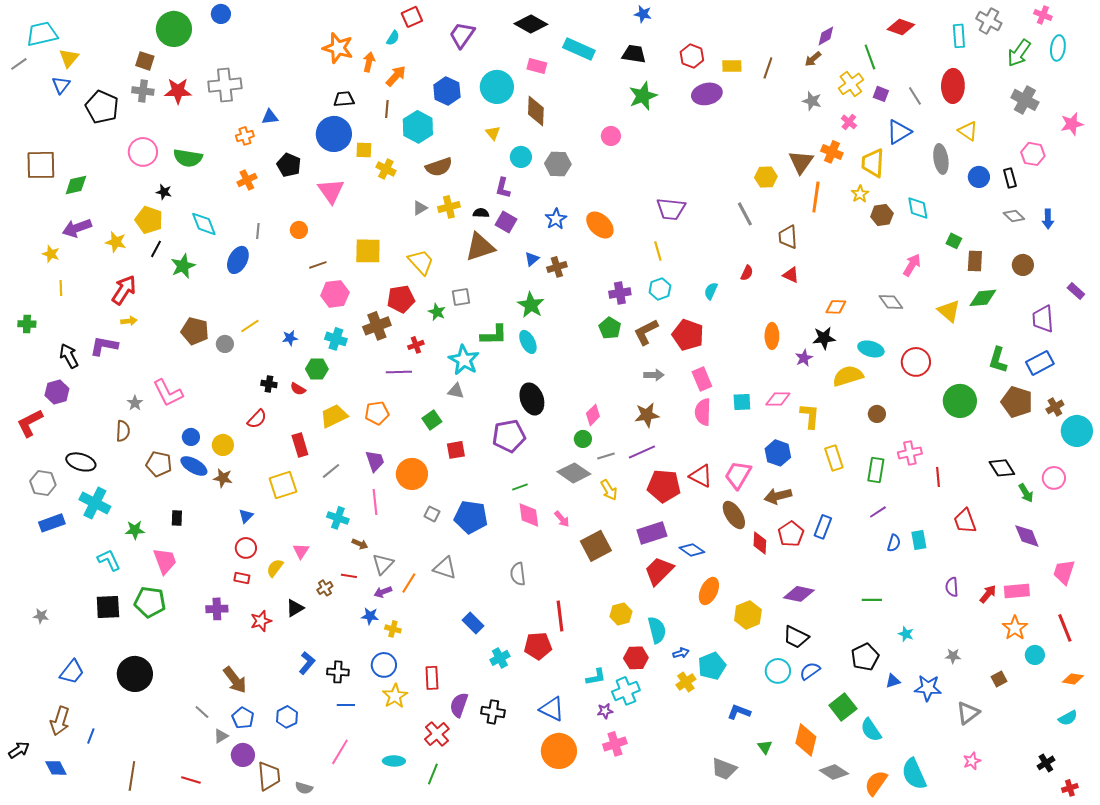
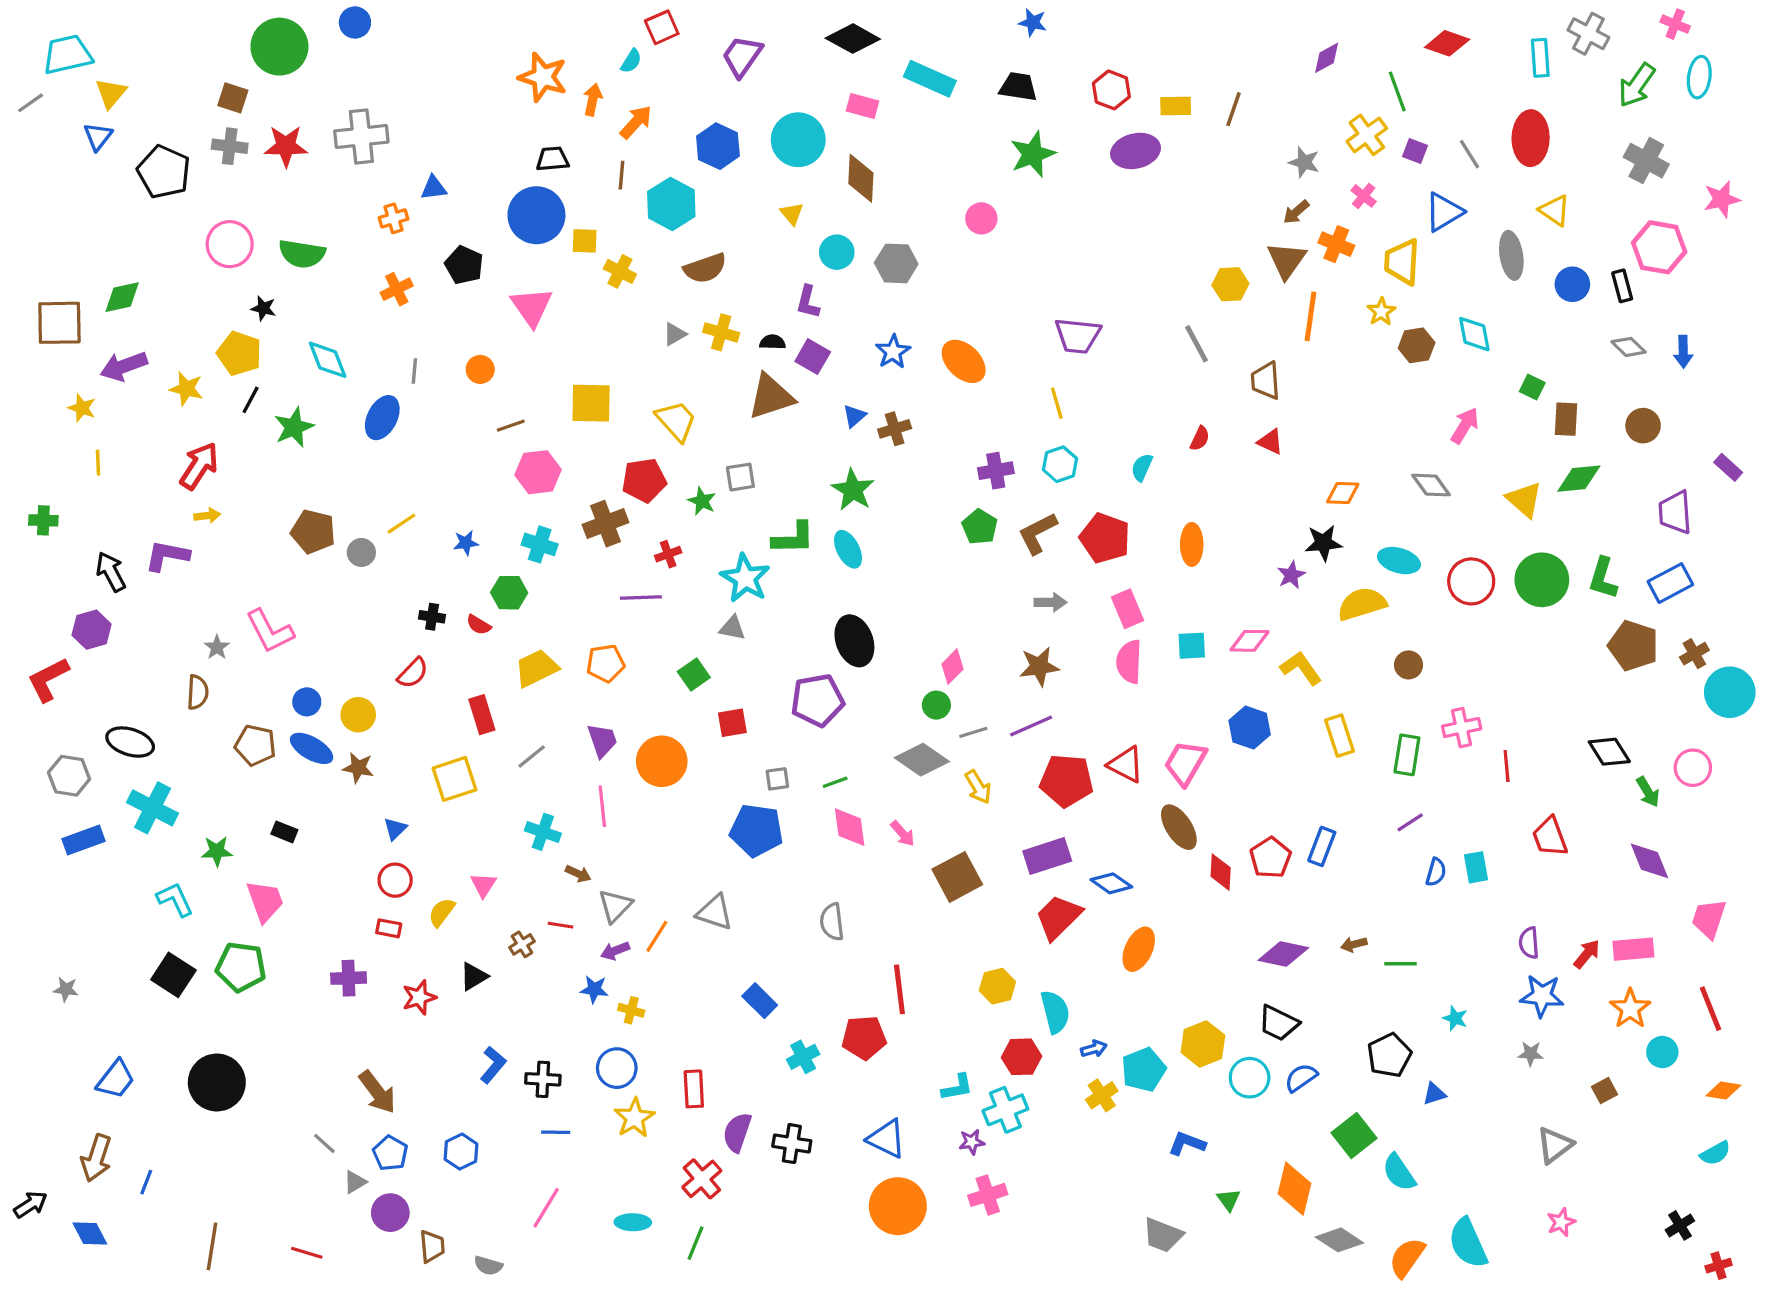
brown arrow: (813, 59) -> (1296, 212), moved
pink hexagon: (1033, 154) -> (1659, 247), size x1.4
brown square: (41, 165) -> (59, 323), moved
yellow cross: (449, 207) -> (721, 332), turned 30
orange ellipse: (772, 336) -> (1192, 544), moved
green circle: (960, 401) -> (1542, 580), moved
yellow L-shape: (810, 416) -> (1301, 668), turned -40
brown arrow: (778, 496) -> (1354, 944), moved, size x0.6
gray square: (432, 514) -> (777, 779), moved, turned -35
black rectangle: (177, 518) -> (284, 832), turned -70
black square: (108, 607) -> (173, 975), turned 36
yellow hexagon: (748, 615) -> (1203, 1044), moved
blue star: (928, 688) -> (1542, 996), moved
brown trapezoid: (269, 776) -> (432, 1246), size x0.7

